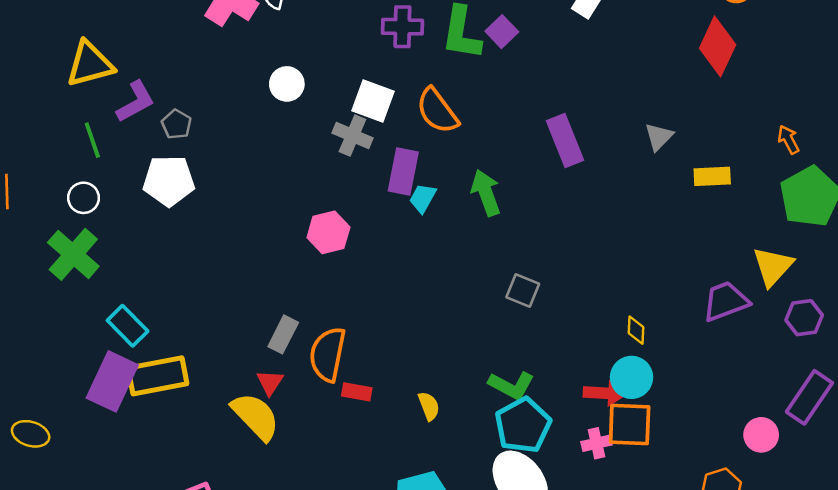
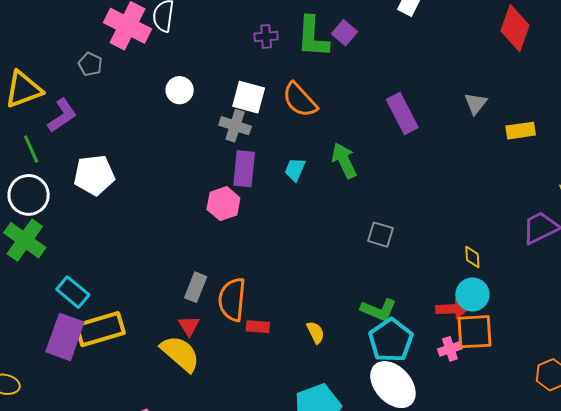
purple cross: (402, 27) -> (266, 36), size x0.7
gray pentagon: (176, 124) -> (90, 64), moved
purple rectangle: (403, 172) -> (244, 169), moved
white circle: (83, 198) -> (29, 195), size x1.6

